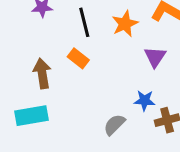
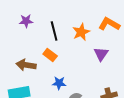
brown arrow: (42, 73) -> (26, 65), turned -72
blue star: (144, 101) -> (59, 83), moved

